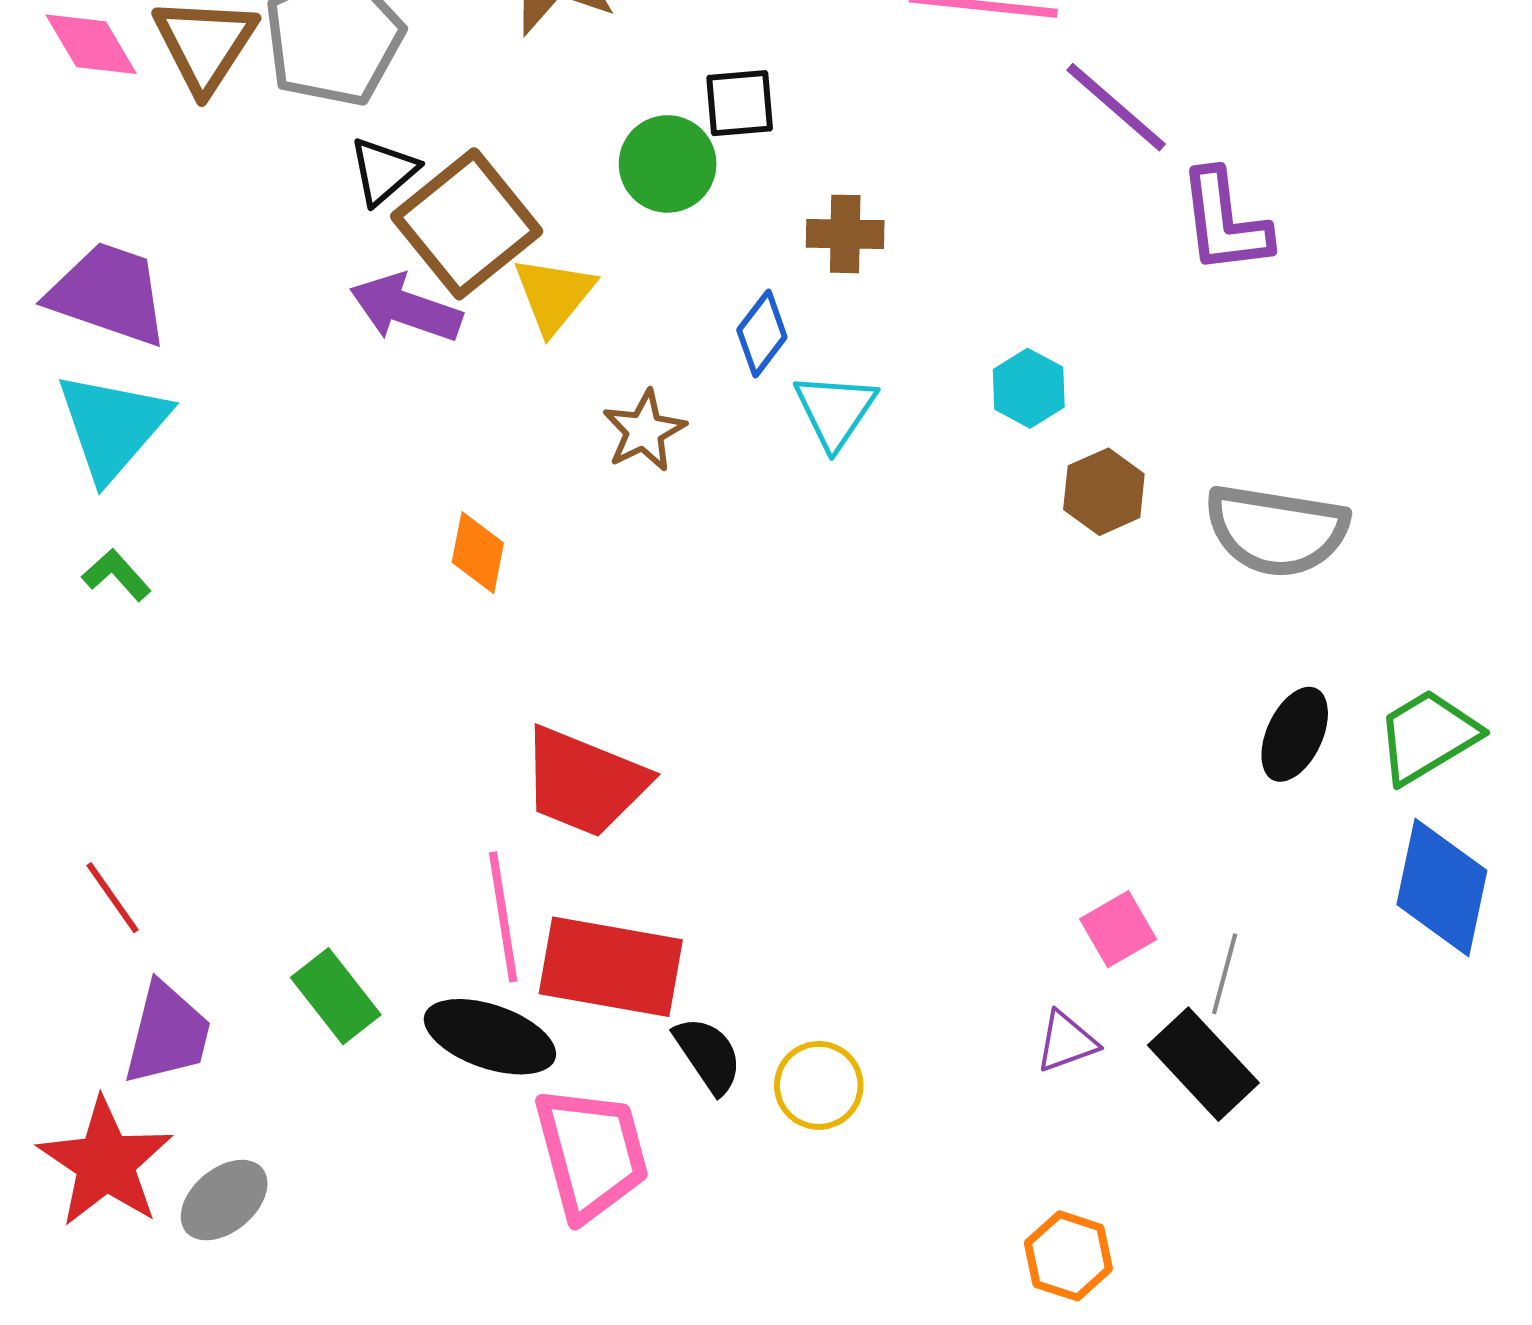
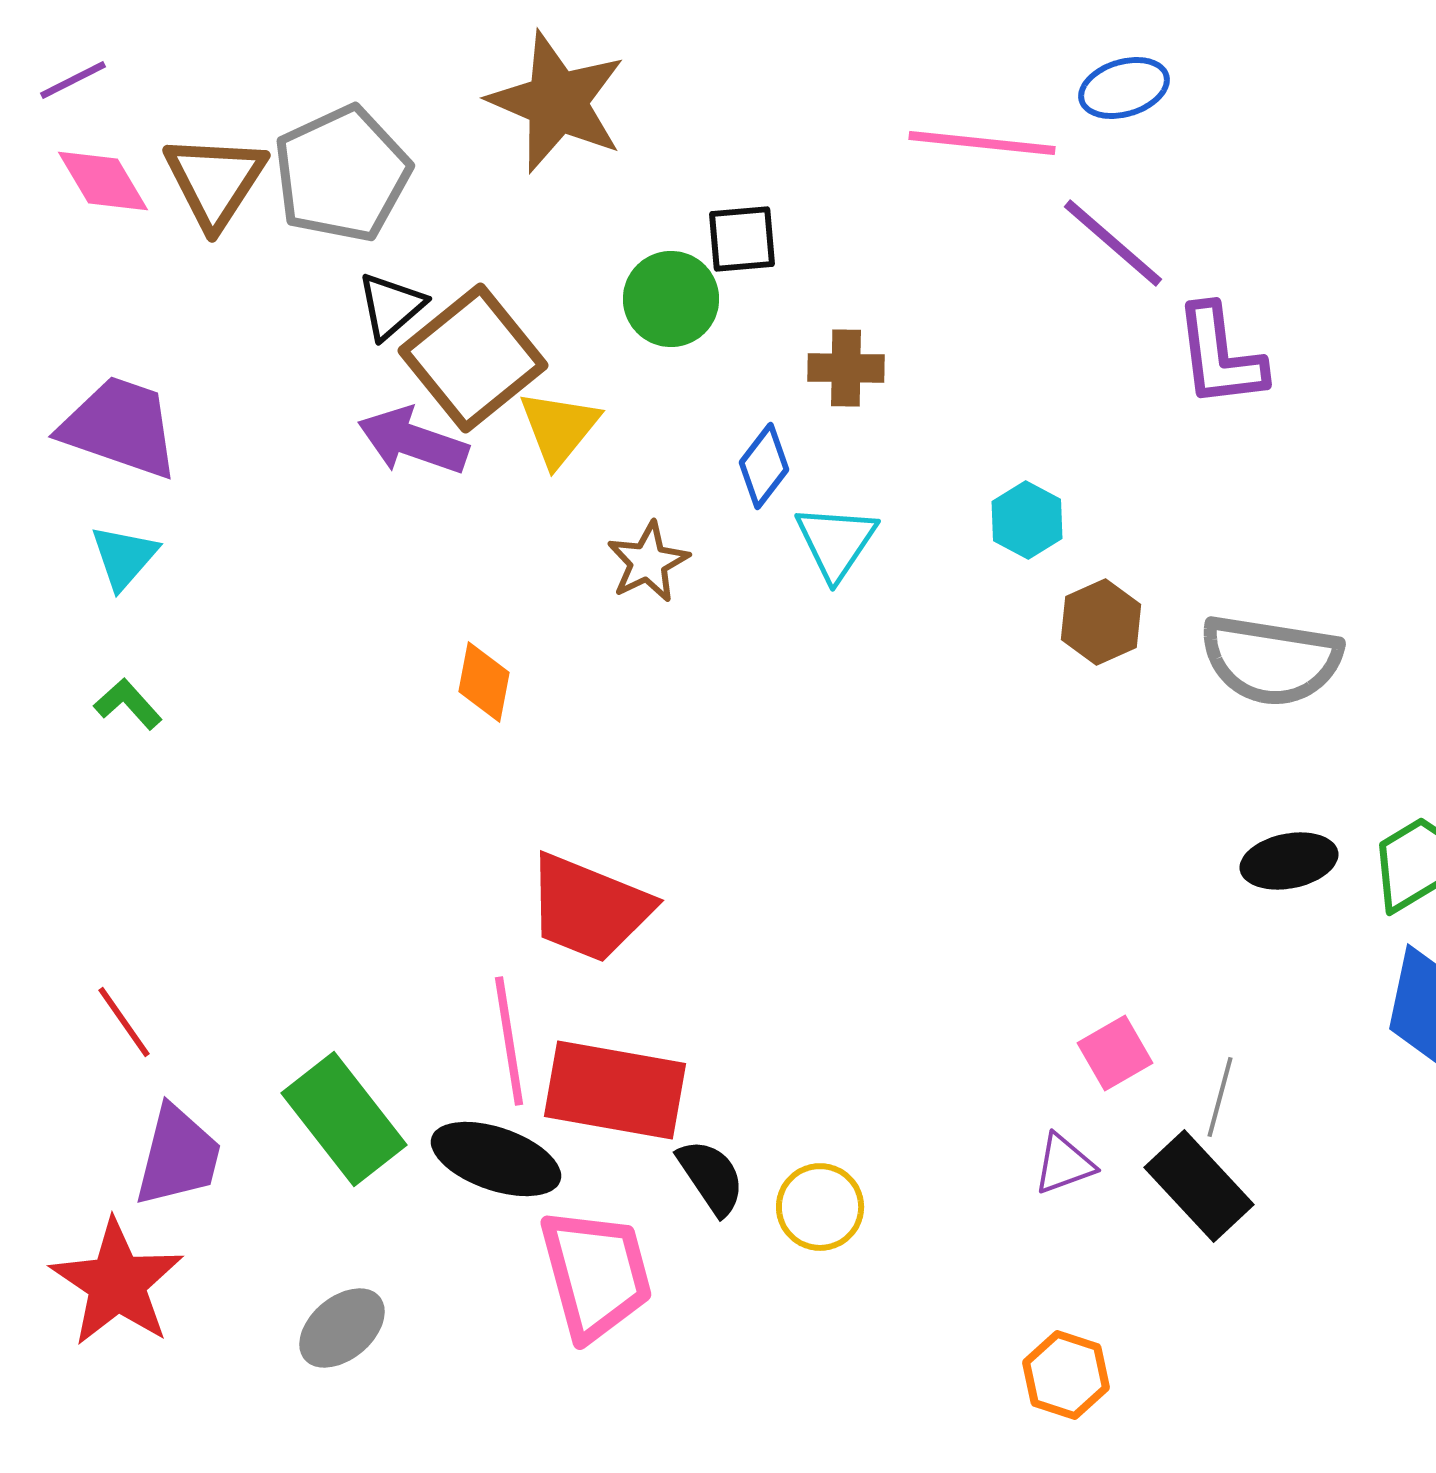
cyan triangle: (112, 426) -> (124, 557), size x0.6
black ellipse: (1295, 734) -> (1289, 861), turned 54
green rectangle: (336, 996) -> (344, 1119), size x1.4
gray ellipse: (224, 1200) -> (342, 1328), moved

